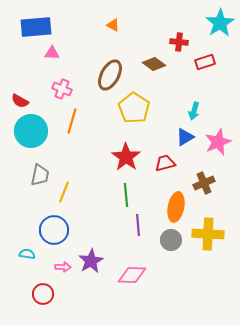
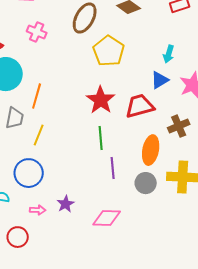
orange line: (72, 121) -> (37, 96), moved
red trapezoid: (165, 163) -> (140, 106), size x1.4
purple star: (91, 261) -> (66, 204), size x0.7

